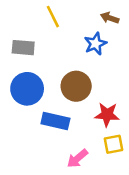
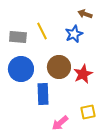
yellow line: (53, 17) -> (42, 31), moved
red star: (107, 115) -> (83, 74), moved, turned -30
blue rectangle: (55, 121) -> (43, 94), turned 75

